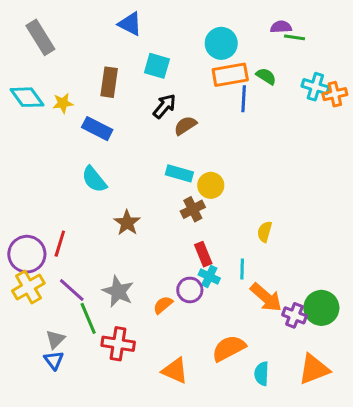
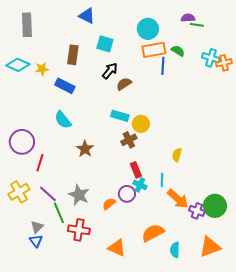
gray rectangle: (40, 37) -> (27, 25), turned 30
cyan diamond: (27, 97) -> (18, 65), turned -30
purple circle: (27, 254) -> (22, 142), moved

